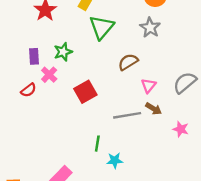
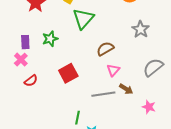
gray star: (150, 28) -> (141, 29), moved
pink cross: (49, 75) -> (21, 60), moved
pink triangle: (149, 86) -> (113, 70), moved
red semicircle: (28, 90) -> (31, 81), moved

